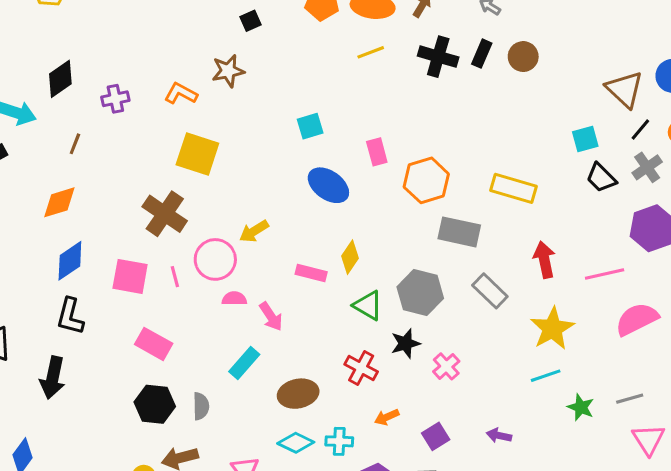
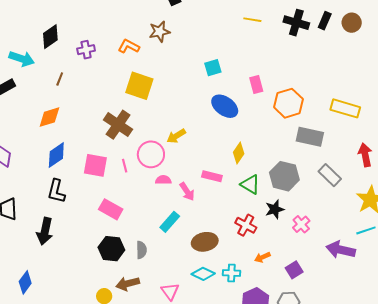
yellow line: (371, 52) -> (252, 20), turned 30
pink rectangle: (311, 273) -> (212, 176), moved
purple arrow: (499, 435) -> (341, 250), moved, size x1.8

